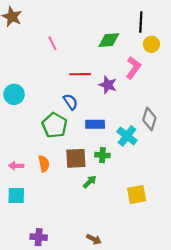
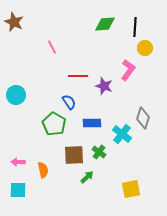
green diamond: (109, 40) -> (105, 24), moved
green cross: (102, 155) -> (99, 152), turned 32
orange semicircle: (44, 164) -> (43, 170), moved

